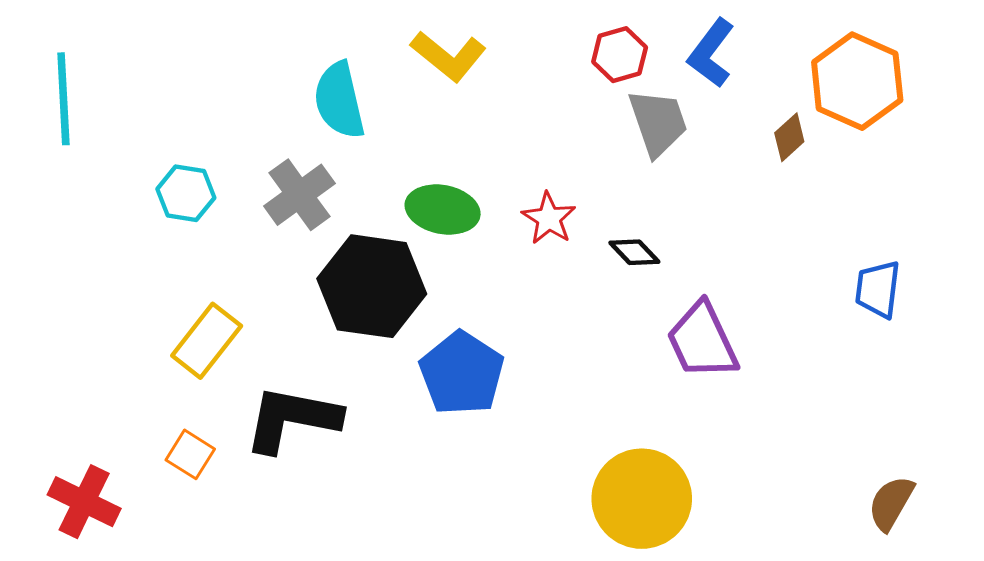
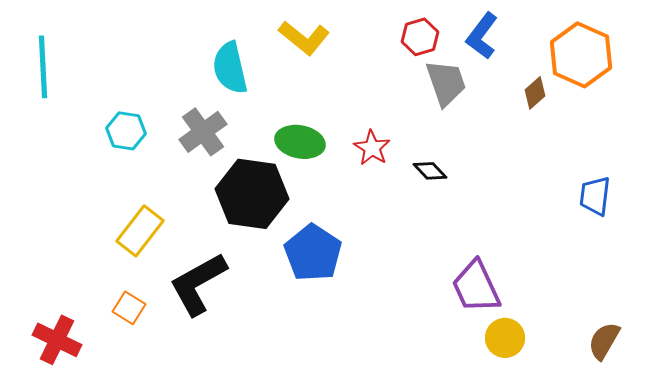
purple trapezoid: (702, 341) -> (476, 287), moved
black L-shape: (292, 419) -> (198, 284), turned -40
yellow circle: (642, 499) -> (505, 338), moved, size x0.6

